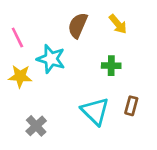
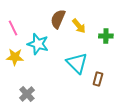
yellow arrow: (118, 24) -> (79, 26), moved
green cross: (111, 66) -> (106, 36), moved
cyan triangle: (95, 111) -> (77, 63), moved

